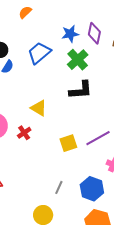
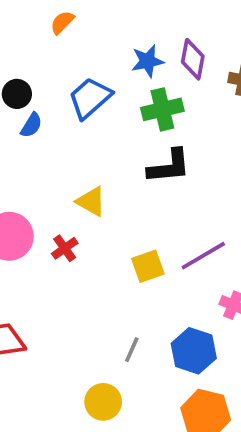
green cross: (78, 60) -> (162, 109), turned 30

